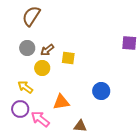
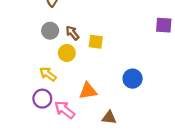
brown arrow: (47, 50) -> (72, 33), turned 88

